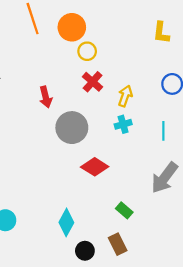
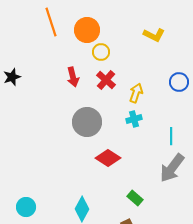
yellow L-shape: (161, 33) -> (154, 35), moved, turned -70
red arrow: (46, 97) -> (73, 77), moved
cyan line: (163, 131) -> (171, 136), moved

